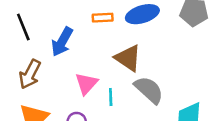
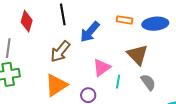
gray semicircle: (149, 90) -> (148, 82), size x0.7

